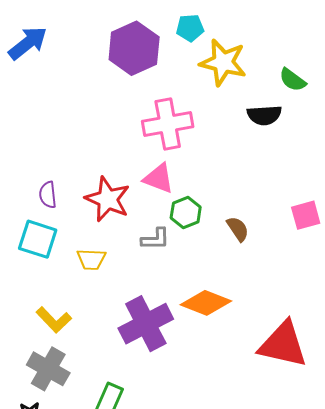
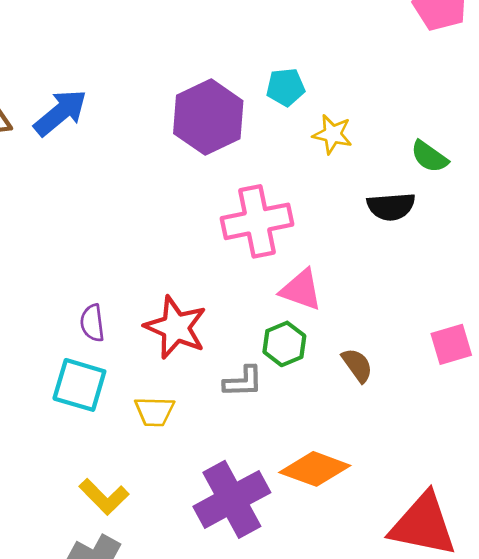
yellow star: (223, 62) -> (332, 134), size x0.6
pink triangle: (159, 178) -> (301, 290), moved

